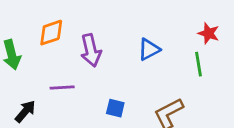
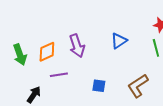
orange diamond: (51, 33) -> (47, 52), moved

